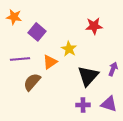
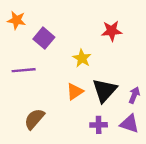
orange triangle: (50, 62) -> (75, 92), moved
purple arrow: (113, 69) -> (134, 95), moved
brown semicircle: (32, 82) -> (34, 119), moved

